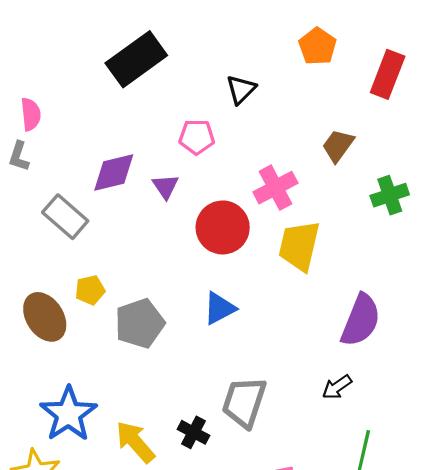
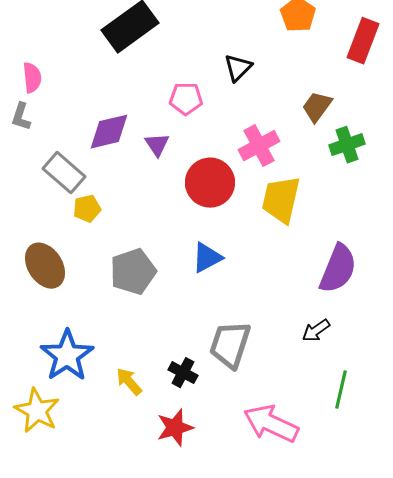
black triangle: (241, 89) -> (238, 68), moved
green cross: (390, 195) -> (347, 145), moved
yellow pentagon: (90, 290) -> (87, 209), moved
yellow arrow: (135, 442) -> (129, 382), size x0.7

